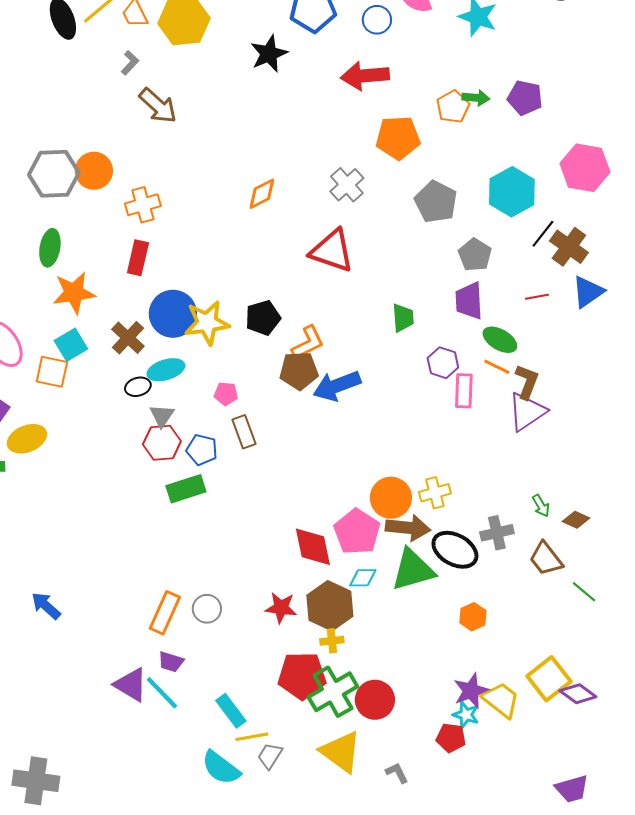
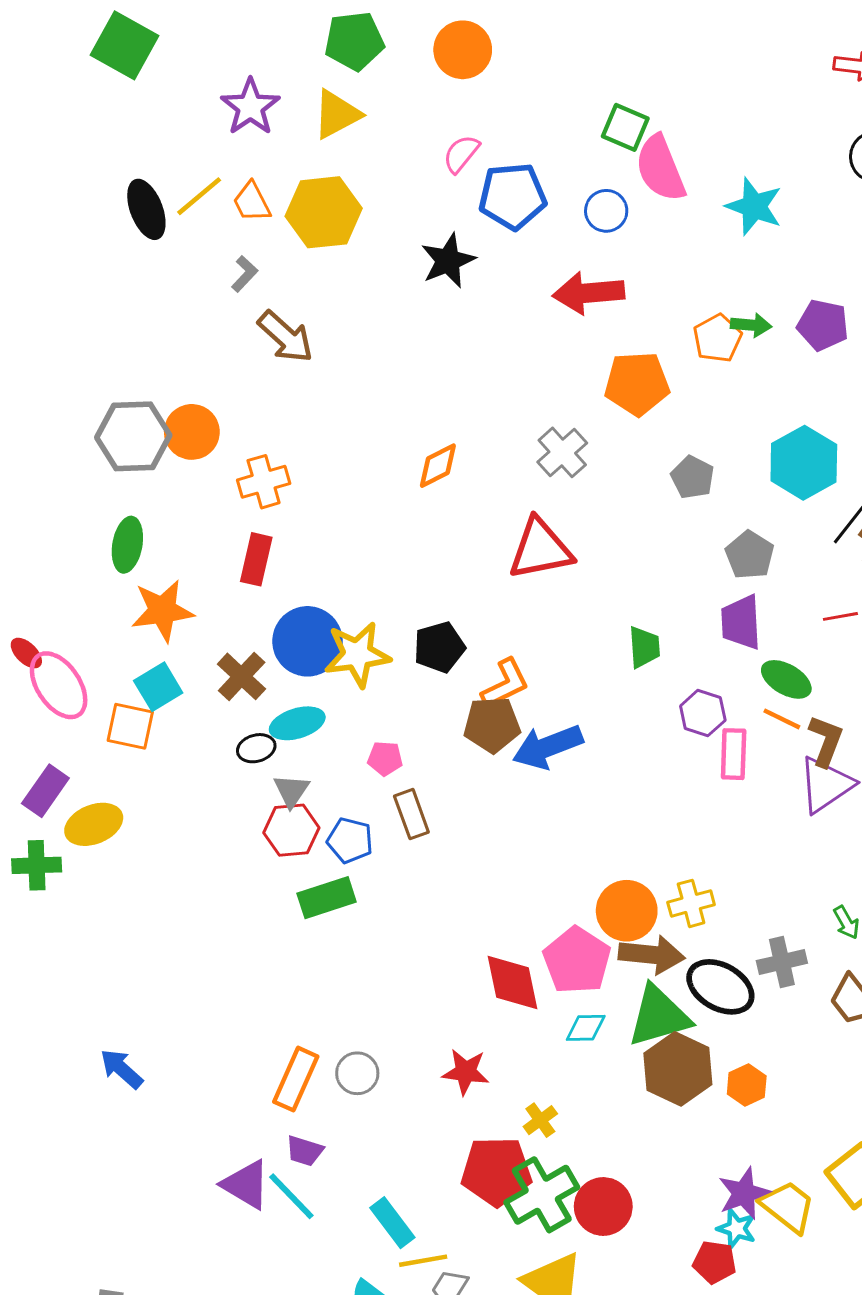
gray pentagon: (436, 202) -> (693, 477), size x0.7
red triangle: (332, 251) -> (540, 549), turned -30
brown hexagon: (330, 606) -> (678, 1069), moved
yellow cross: (332, 641) -> (540, 1120), turned -30

